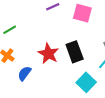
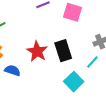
blue semicircle: (24, 73) -> (12, 70), turned 70

